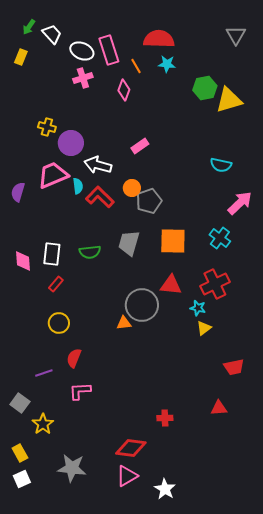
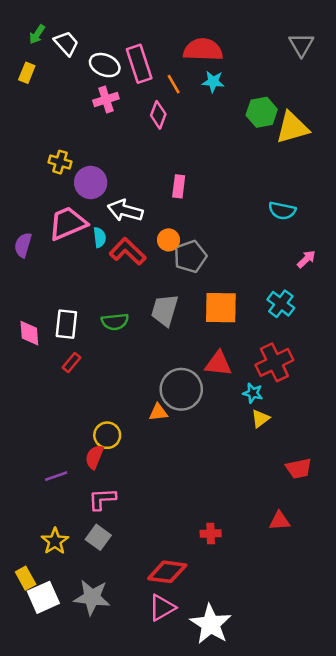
pink rectangle: (140, 146) -> (179, 186), turned -48
pink arrow: (240, 203) -> (306, 259), size x0.6
yellow circle: (59, 323) -> (107, 435), moved
gray square: (20, 403) -> (98, 537), moved
white square: (22, 479) -> (43, 597), moved, size x1.4
white star: (165, 489) -> (211, 624), size x1.5

